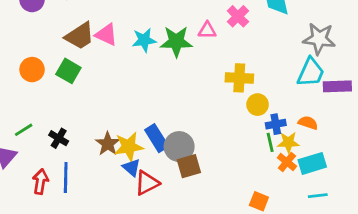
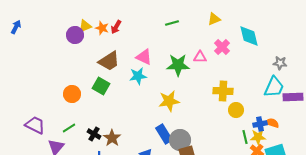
pink triangle: (106, 35) -> (144, 57), moved
gray star: (319, 39) -> (280, 63), size x0.6
cyan star: (144, 40) -> (138, 76), moved
orange circle: (32, 70) -> (72, 94), moved
blue cross: (276, 124) -> (260, 124), moved
brown star: (108, 144) -> (112, 138), moved
yellow star: (129, 147) -> (169, 101), moved

